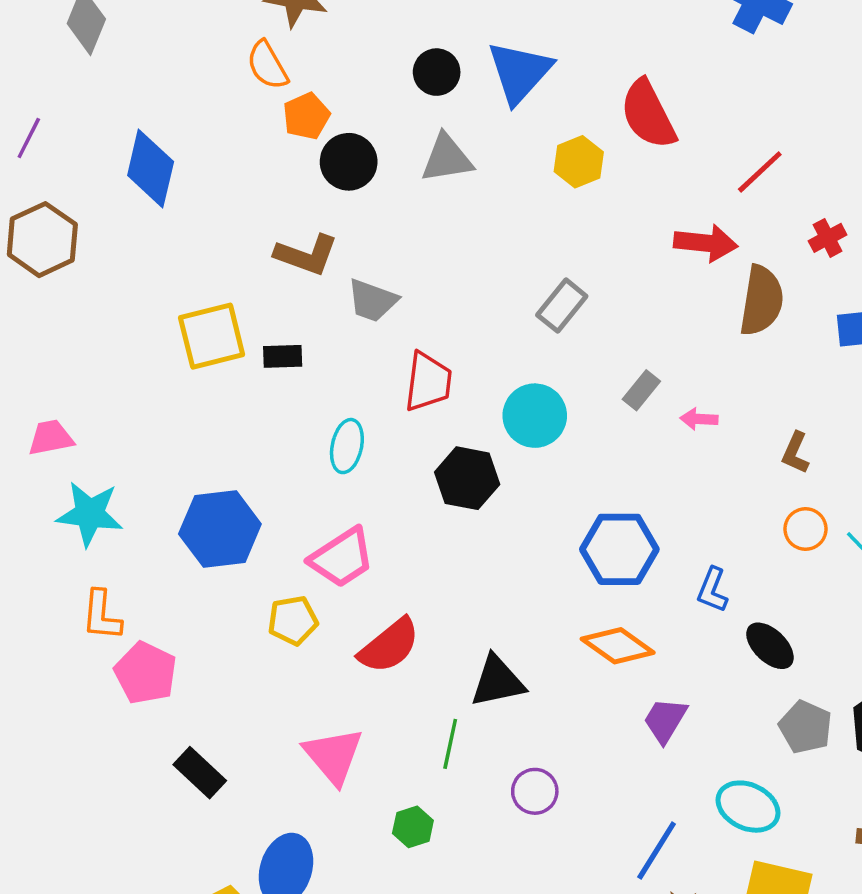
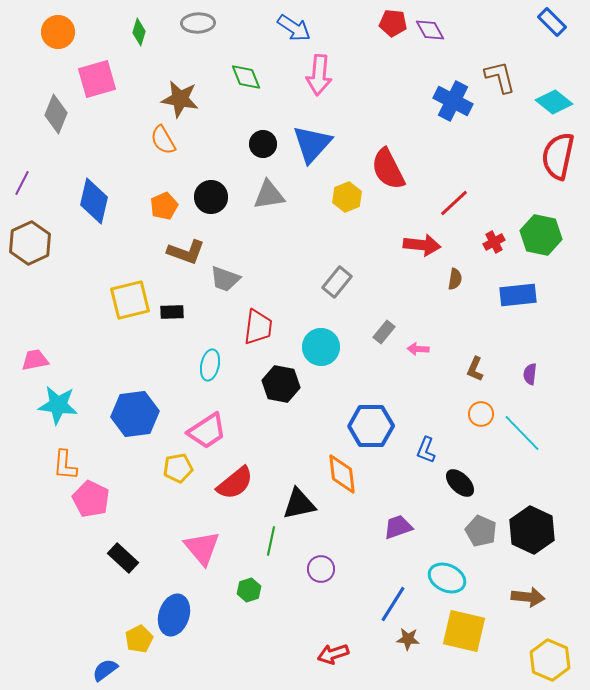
orange pentagon: (306, 116) -> (164, 206), moved
brown semicircle: (762, 301) -> (455, 279), size x0.5
orange diamond: (618, 646) -> (342, 474), moved, turned 48
purple trapezoid: (665, 720) -> (398, 527), turned 40

